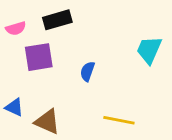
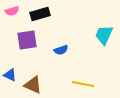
pink semicircle: (16, 28) -> (12, 11), moved
blue semicircle: (87, 71) -> (61, 50), turned -128

